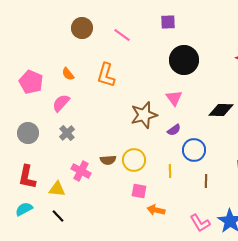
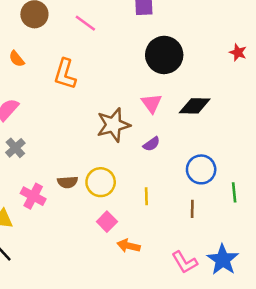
orange semicircle: (68, 74) -> (17, 59), moved
black diamond: (221, 110) -> (195, 106), moved
blue circle: (194, 150) -> (201, 169), moved
pink square: (139, 191) -> (107, 222), turned 35

